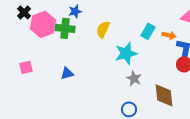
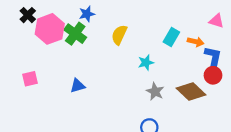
green cross: (65, 28) -> (75, 34), turned 30
cyan star: (126, 53) -> (146, 63), size x0.6
brown diamond: (164, 95) -> (191, 91), moved, turned -40

